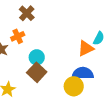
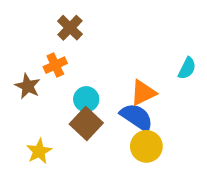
orange triangle: (86, 48) -> (143, 93), moved
blue semicircle: (83, 73) -> (137, 117), moved, turned 35

